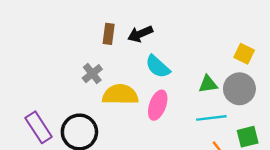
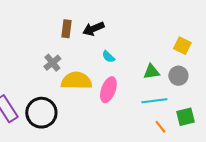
cyan semicircle: (158, 67) -> (108, 57), size x0.6
gray circle: (239, 89) -> (178, 76), size x0.7

